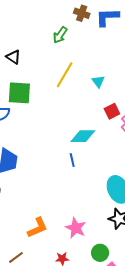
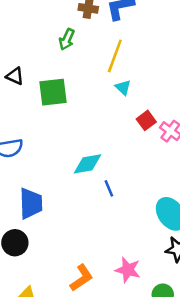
yellow line: (65, 75) -> (115, 56), moved
green square: (19, 93) -> (53, 92), moved
cyan diamond: (83, 136) -> (87, 164), moved

